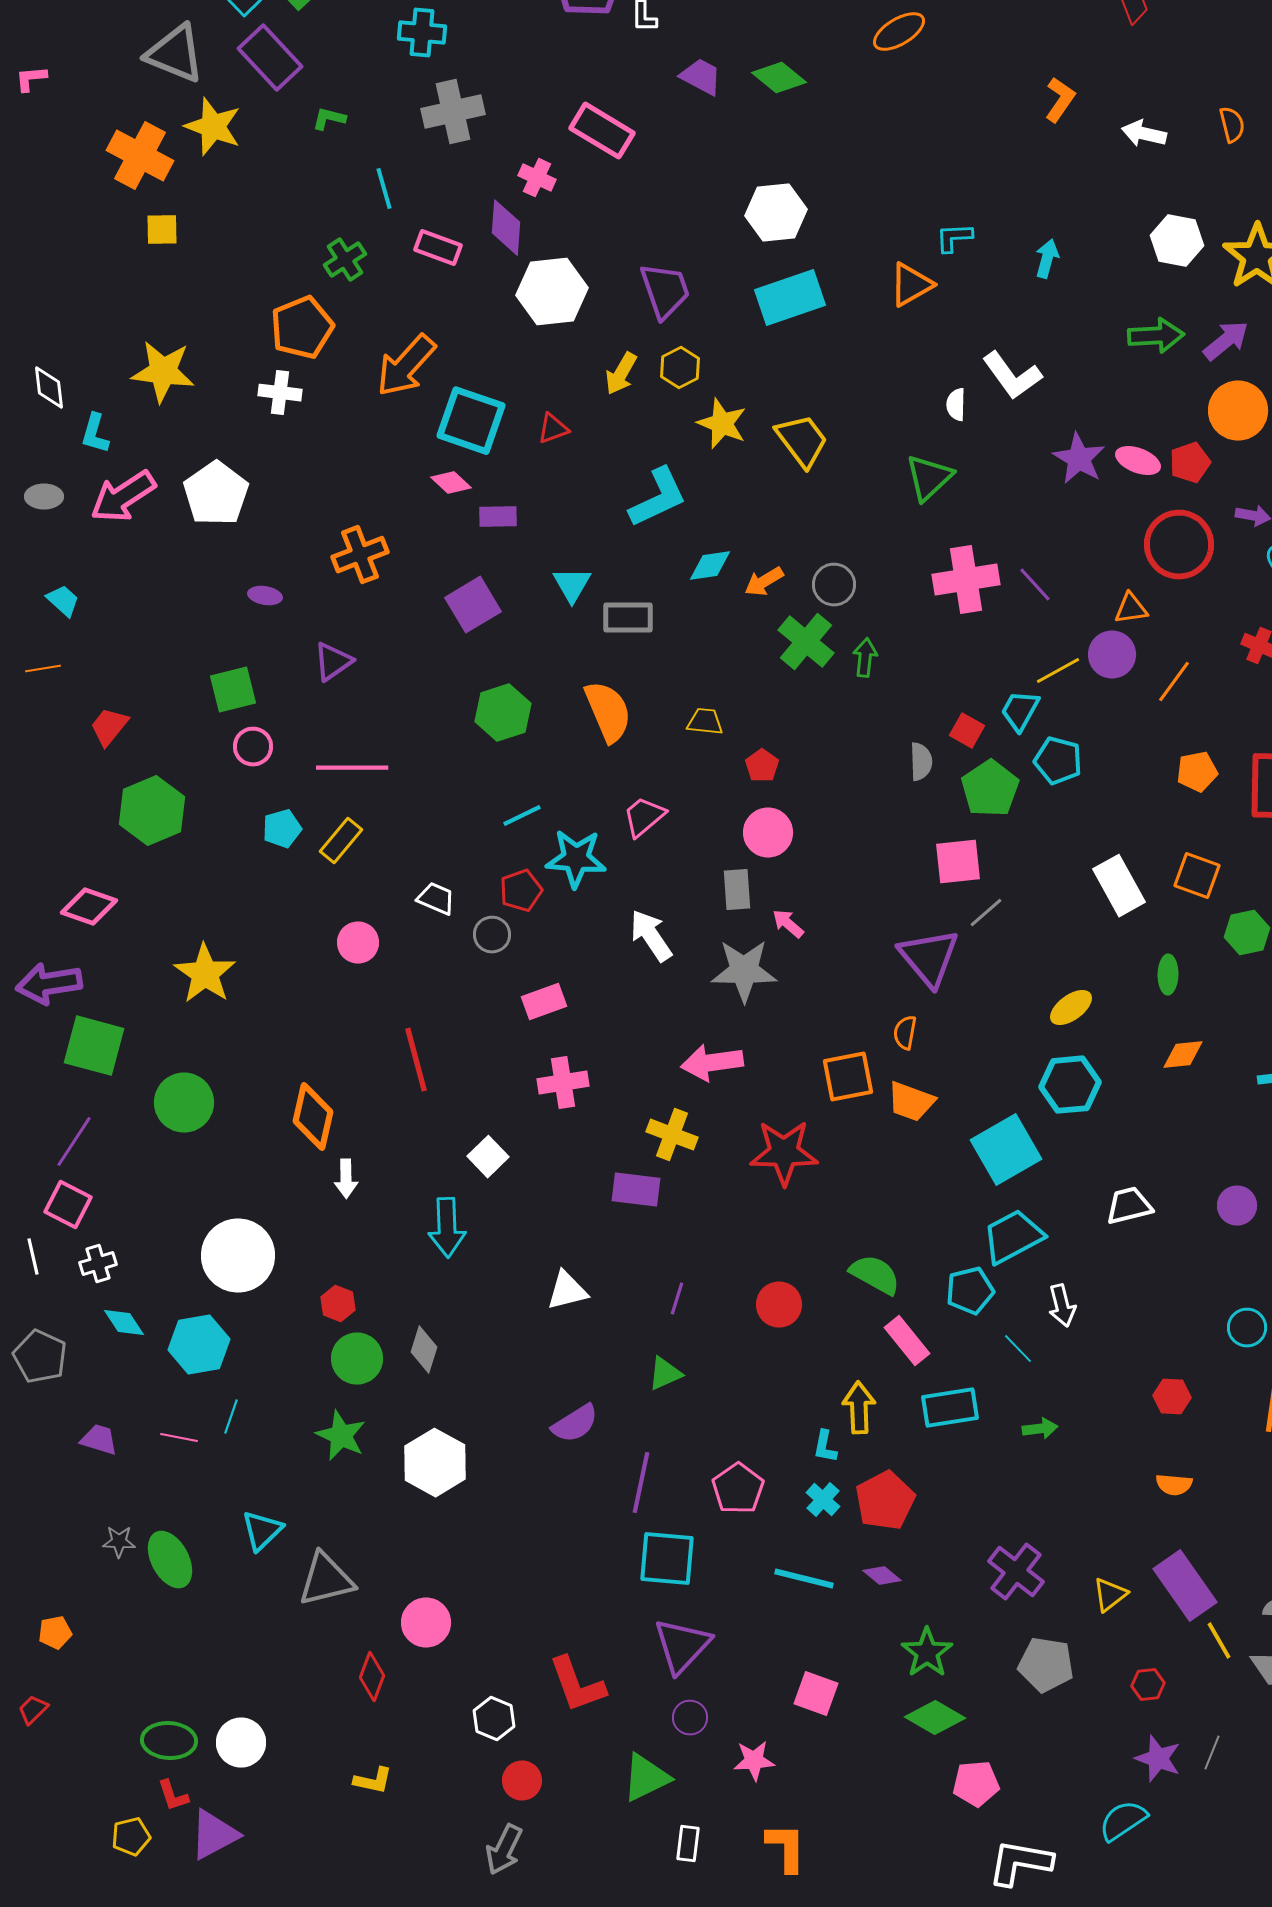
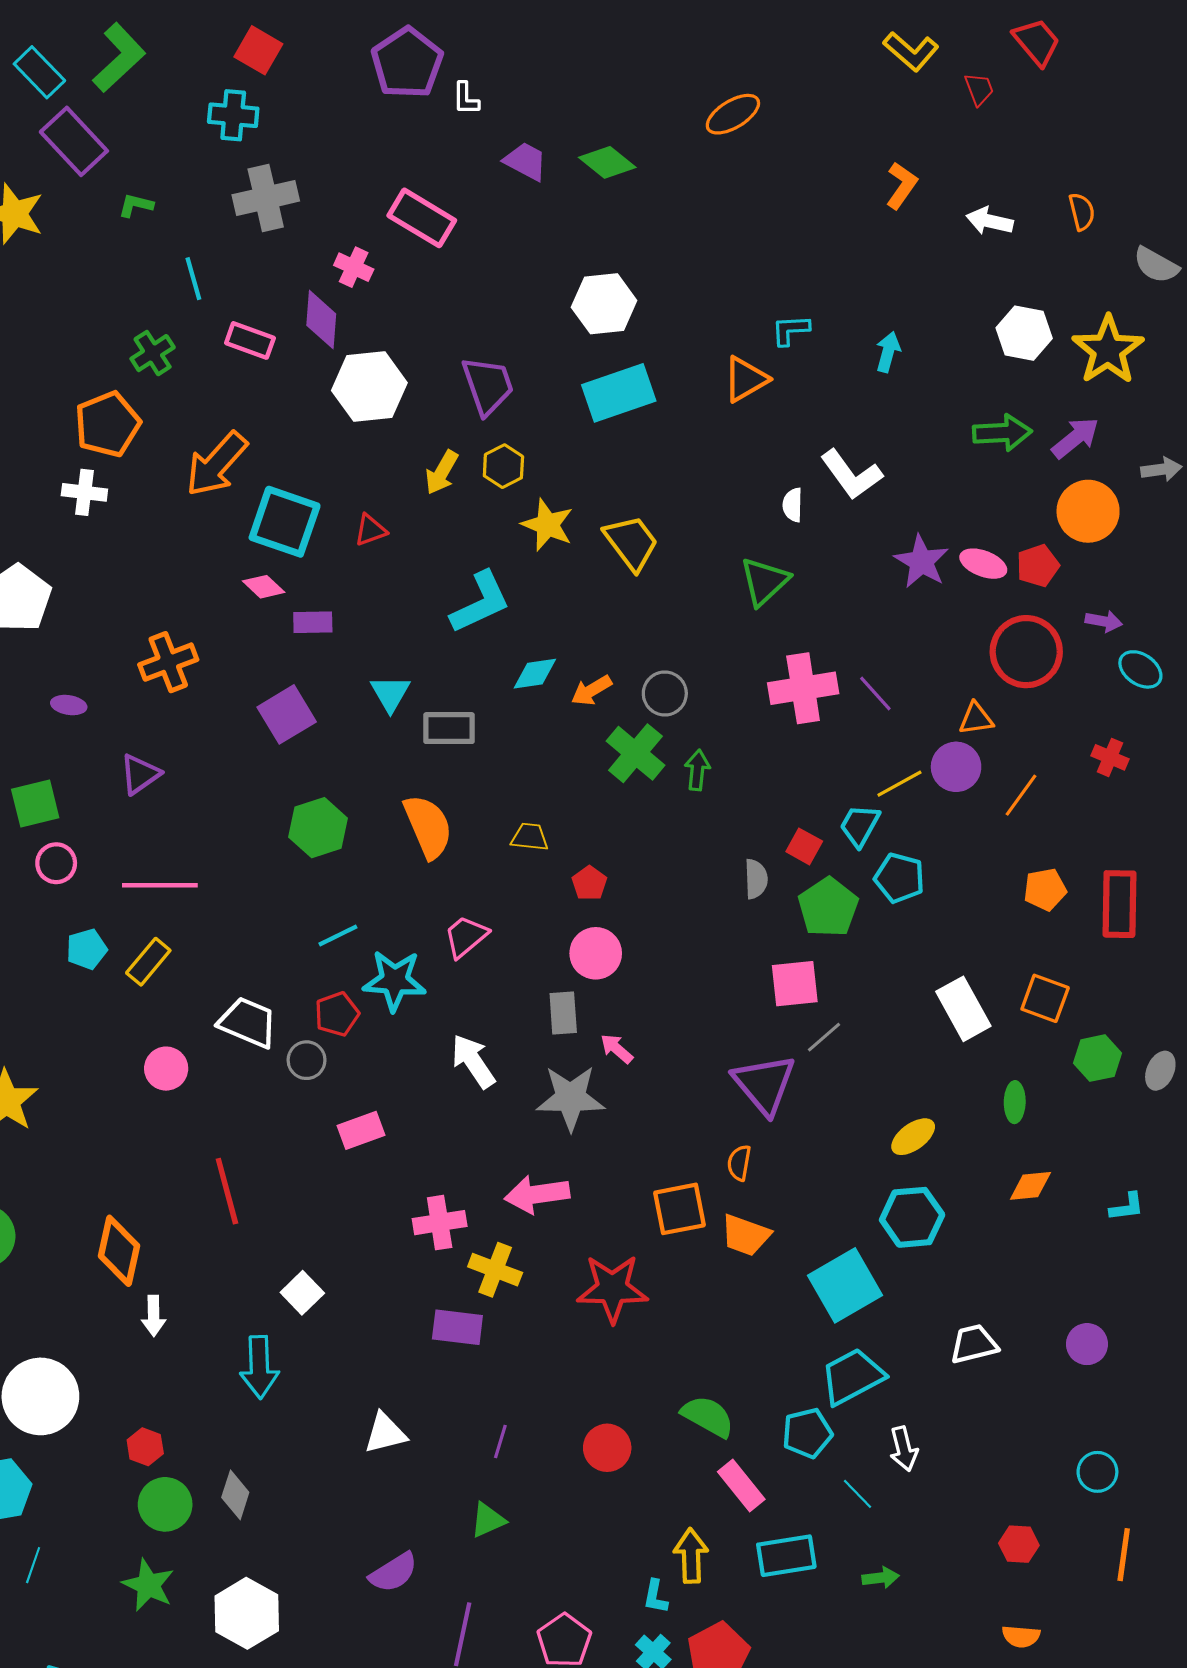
white trapezoid: (436, 899) -> (248, 1022), size x1.5
pink cross: (563, 1083) -> (440, 1223), moved

